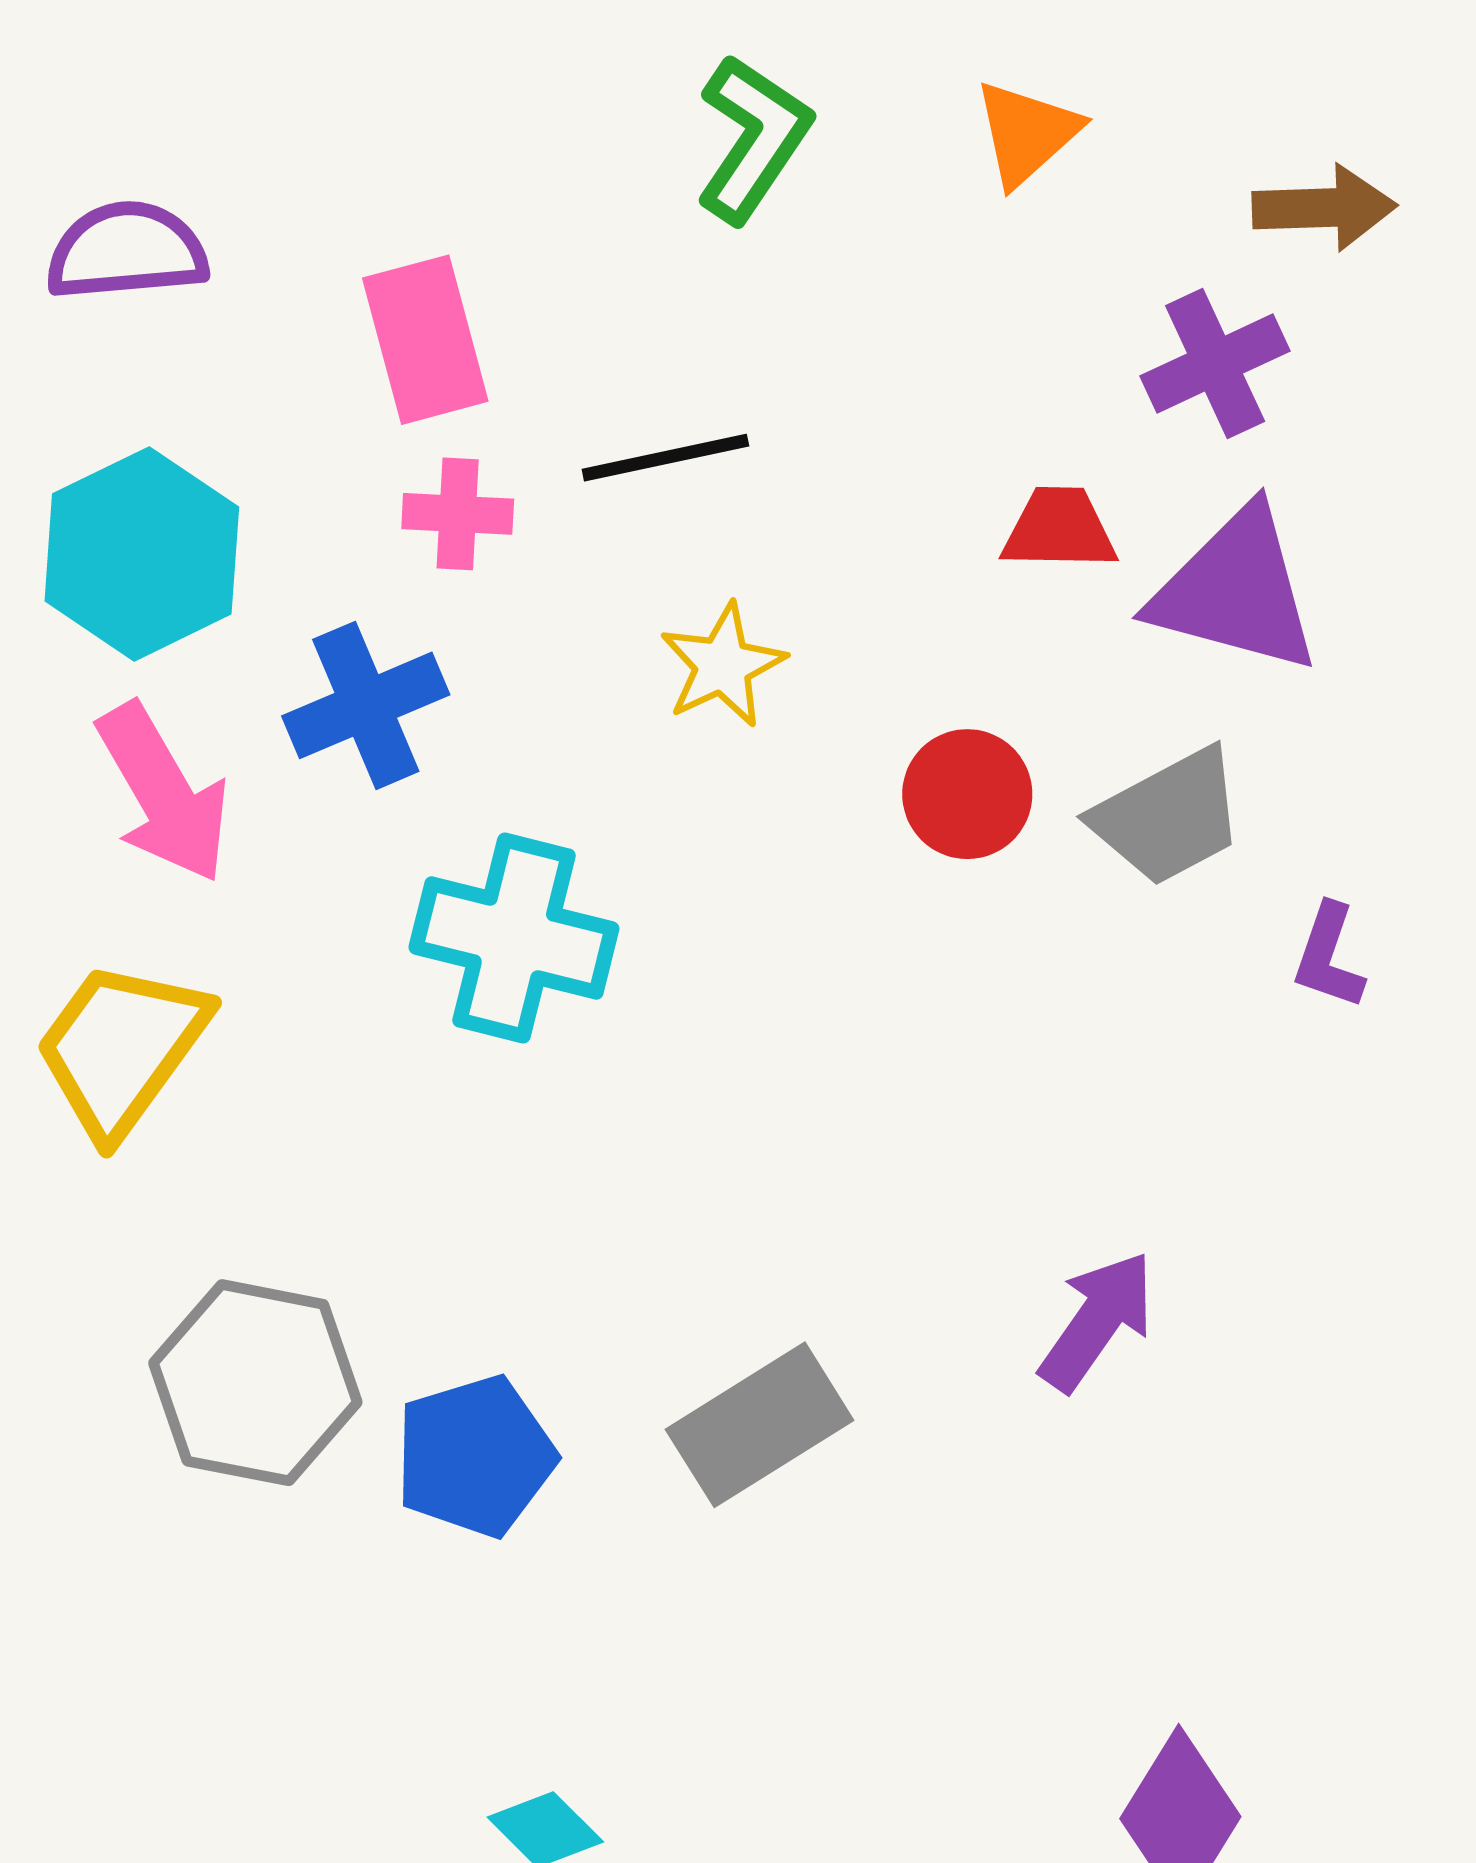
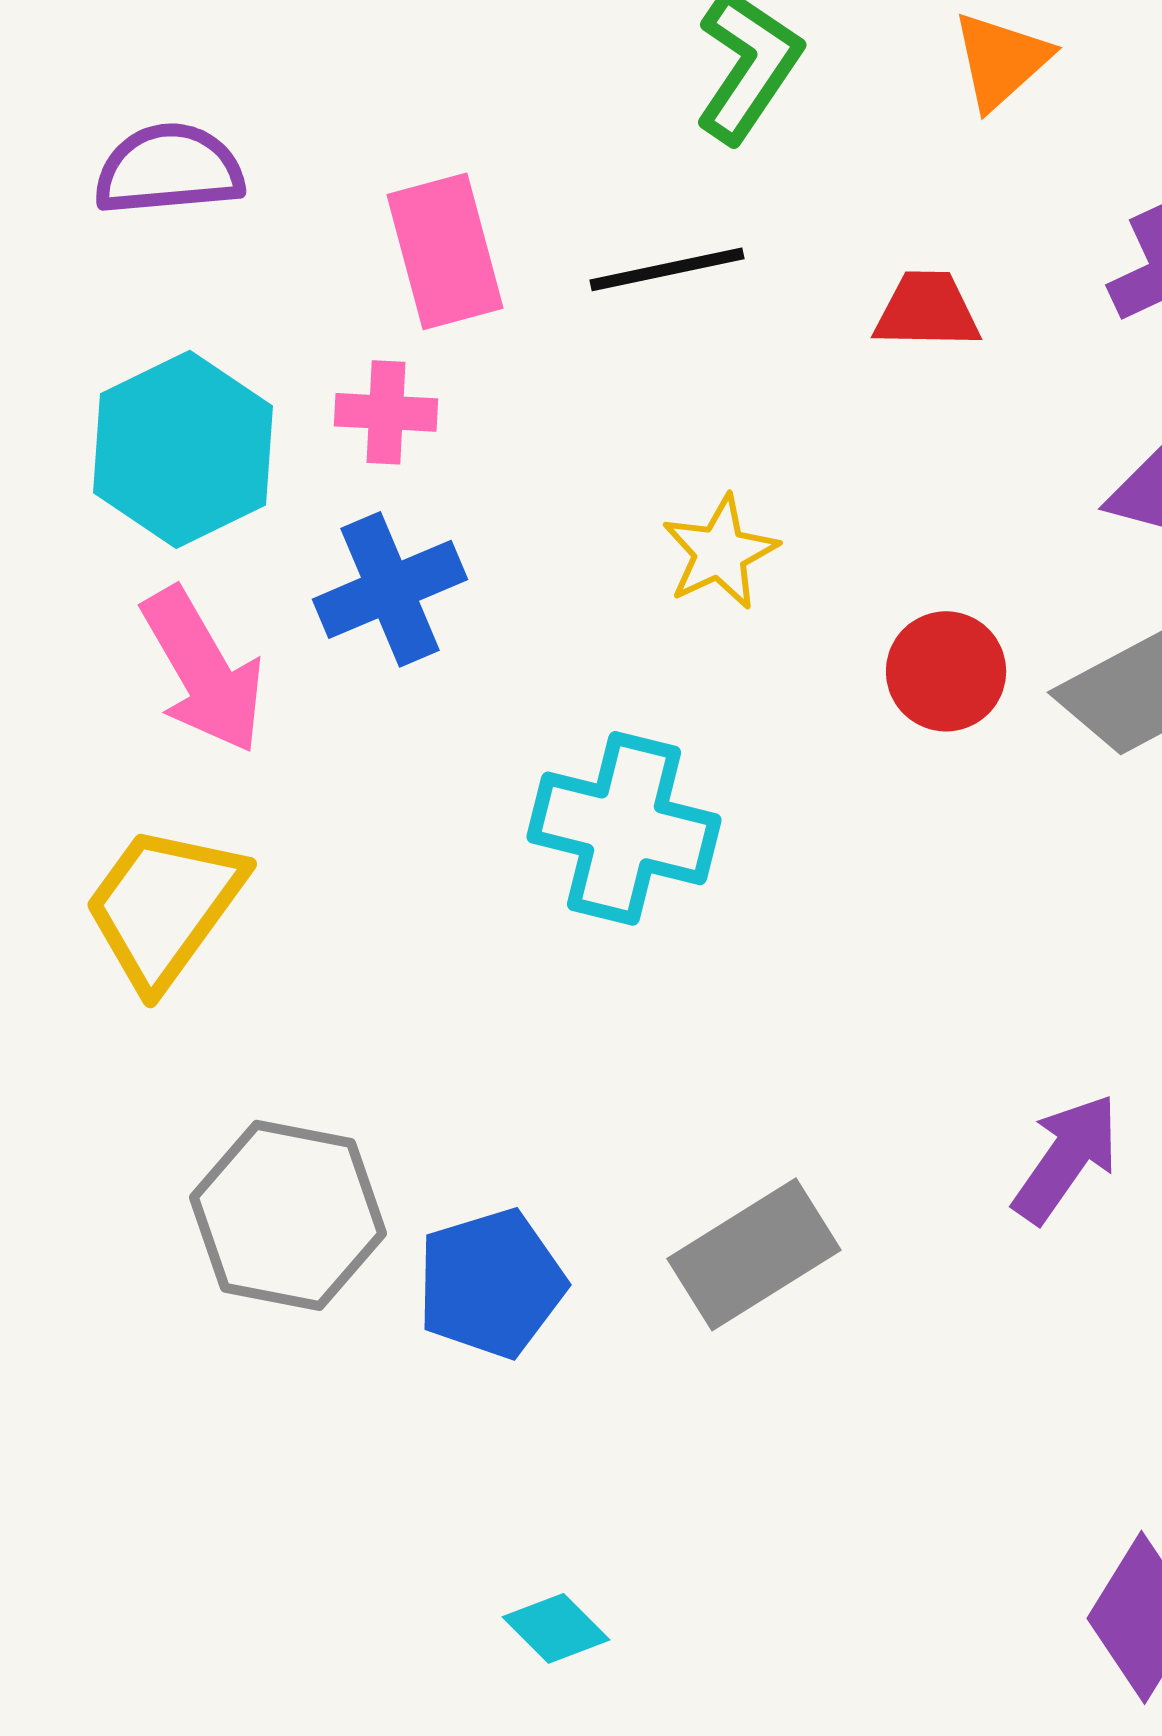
black line: (665, 458) -> (667, 269), moved
pink cross: (458, 514) -> (386, 412), moved
red trapezoid: (1059, 529) -> (927, 310), moved
cyan cross: (514, 938) -> (624, 828), moved

